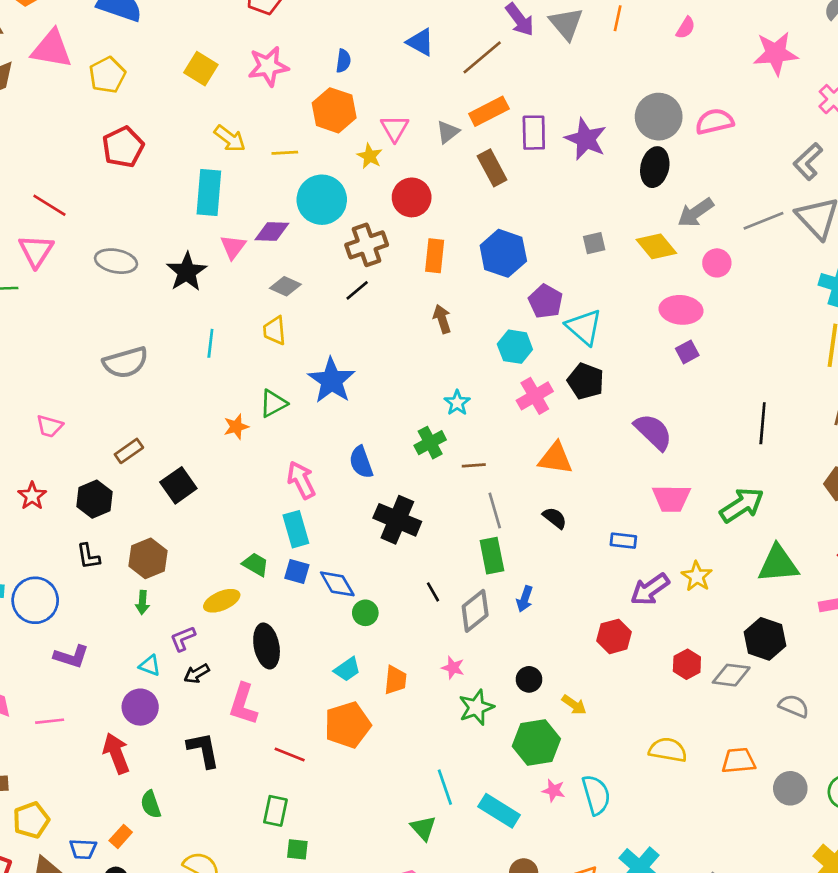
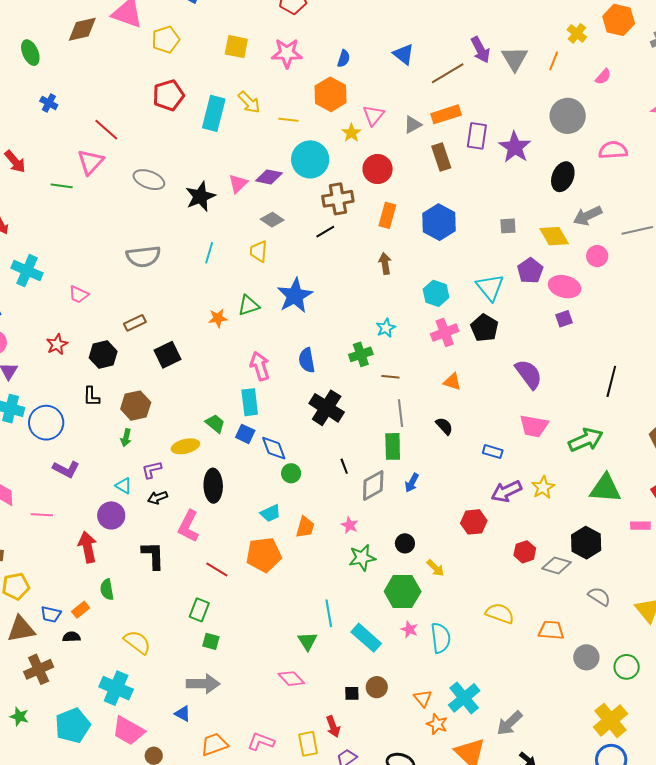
yellow square: (201, 69) -> (236, 47), turned -30
gray circle: (659, 117) -> (568, 116), moved
cyan rectangle: (209, 193) -> (214, 113), moved
purple pentagon: (546, 301) -> (530, 271), moved
orange triangle: (555, 458) -> (452, 382), size x0.7

